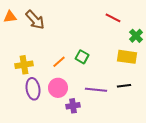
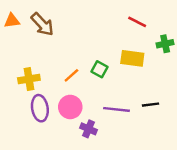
green cross: (136, 36) -> (165, 44), turned 32
yellow rectangle: (127, 57) -> (132, 58), moved
purple cross: (73, 106) -> (88, 129), turned 32

